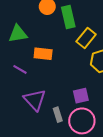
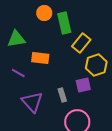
purple square: (81, 96) -> (83, 85), moved
gray rectangle: (58, 115) -> (62, 95), moved

